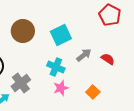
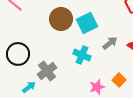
brown circle: (23, 31) -> (61, 19), moved
pink star: (61, 88) -> (97, 87), moved

